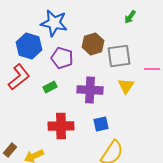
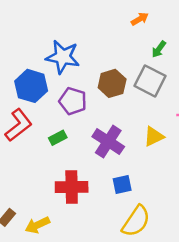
gray square: (119, 56) -> (150, 81), moved, turned 35
yellow triangle: (126, 86) -> (154, 136), turned 30
purple cross: (90, 90) -> (108, 142), turned 30

